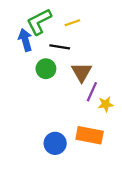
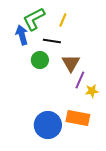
yellow line: (72, 23) -> (63, 20), turned -48
blue circle: (55, 143) -> (48, 125), size x1.4

